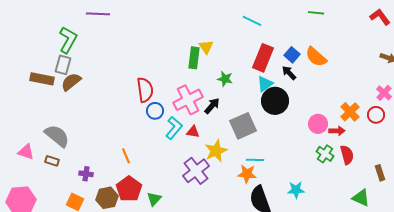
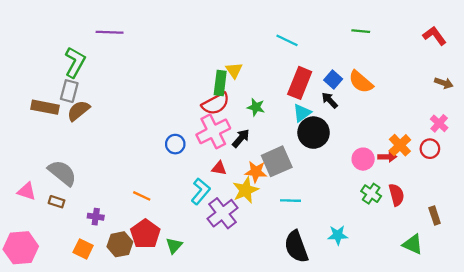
red semicircle: (145, 90) -> (216, 104), moved, turned 70
cyan L-shape: (174, 128) -> (201, 191), moved
red arrow: (337, 131) -> (387, 157), moved
orange line: (126, 156) -> (142, 196), turned -42
orange star: (247, 174) -> (256, 172), moved

